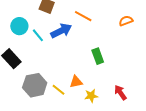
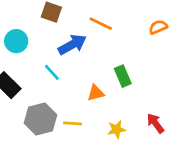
cyan line: (38, 35) -> (52, 72), moved
orange triangle: (76, 82) -> (96, 93), moved
yellow line: (58, 90) -> (73, 123), turned -32

